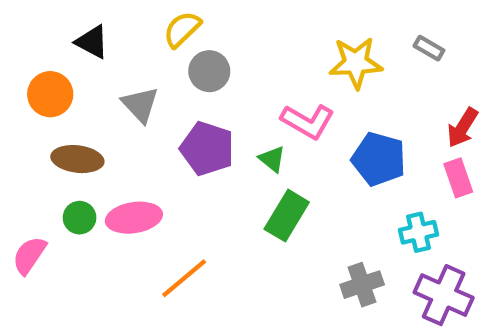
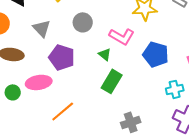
gray circle: (209, 71) -> (83, 22), moved
purple pentagon: (207, 149) -> (62, 57), moved
green circle: (80, 218) -> (13, 92), moved
gray cross: (362, 285) -> (131, 122), moved

